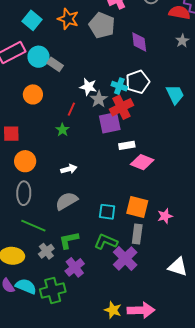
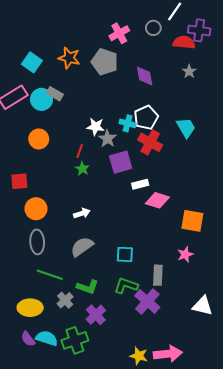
gray rectangle: (55, 64) -> (55, 94), moved
red cross: (121, 107) -> (150, 142), moved, turned -30
green star: (62, 130) -> (82, 169), moved
orange square: (137, 207) -> (192, 221), moved
green L-shape: (69, 240) -> (88, 287), turned -145

